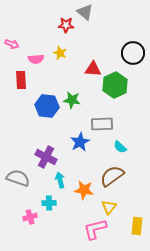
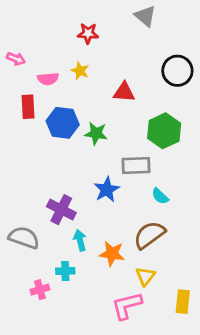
gray triangle: (85, 12) -> (145, 16), moved
green hexagon: (115, 85) -> (164, 131), moved
blue hexagon: (47, 106) -> (63, 123), moved

